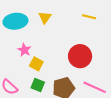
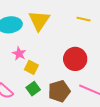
yellow triangle: (45, 17) -> (39, 21), size x1.6
green square: (38, 85) -> (33, 89), turned 32

